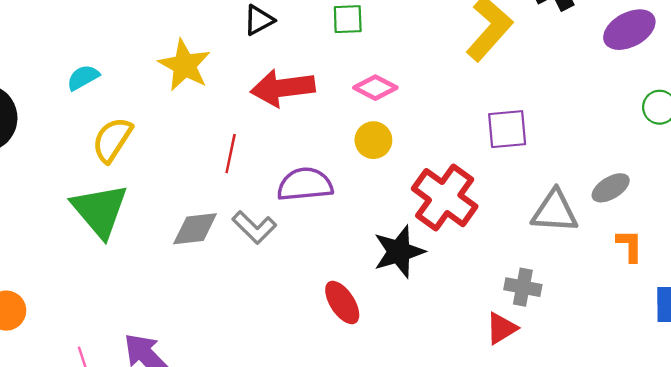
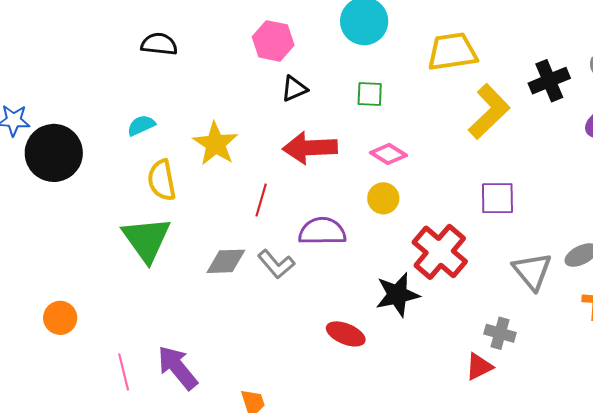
yellow star: (185, 65) -> (216, 144), moved
yellow semicircle: (112, 140) -> (162, 180), turned -48
gray triangle: (555, 211) -> (532, 271), turned 42
red ellipse: (342, 303) -> (346, 334), turned -39

